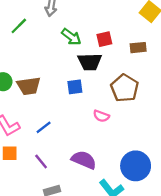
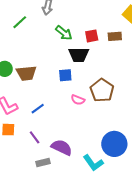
brown rectangle: (138, 48) -> (115, 36), moved
brown pentagon: (125, 88) -> (102, 90), moved
pink semicircle: (101, 116) -> (78, 100), moved
purple semicircle: (84, 160) -> (62, 147), moved

